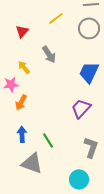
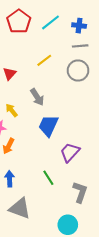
blue trapezoid: (89, 72) -> (48, 126), moved
green line: (48, 140) -> (48, 178), moved

